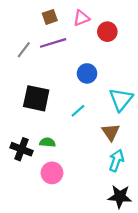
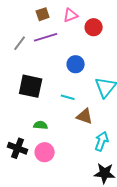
cyan line: (78, 111) -> (68, 97), turned 56
brown triangle: (111, 132) -> (85, 116), moved, turned -36
black cross: (21, 149) -> (18, 148), moved

